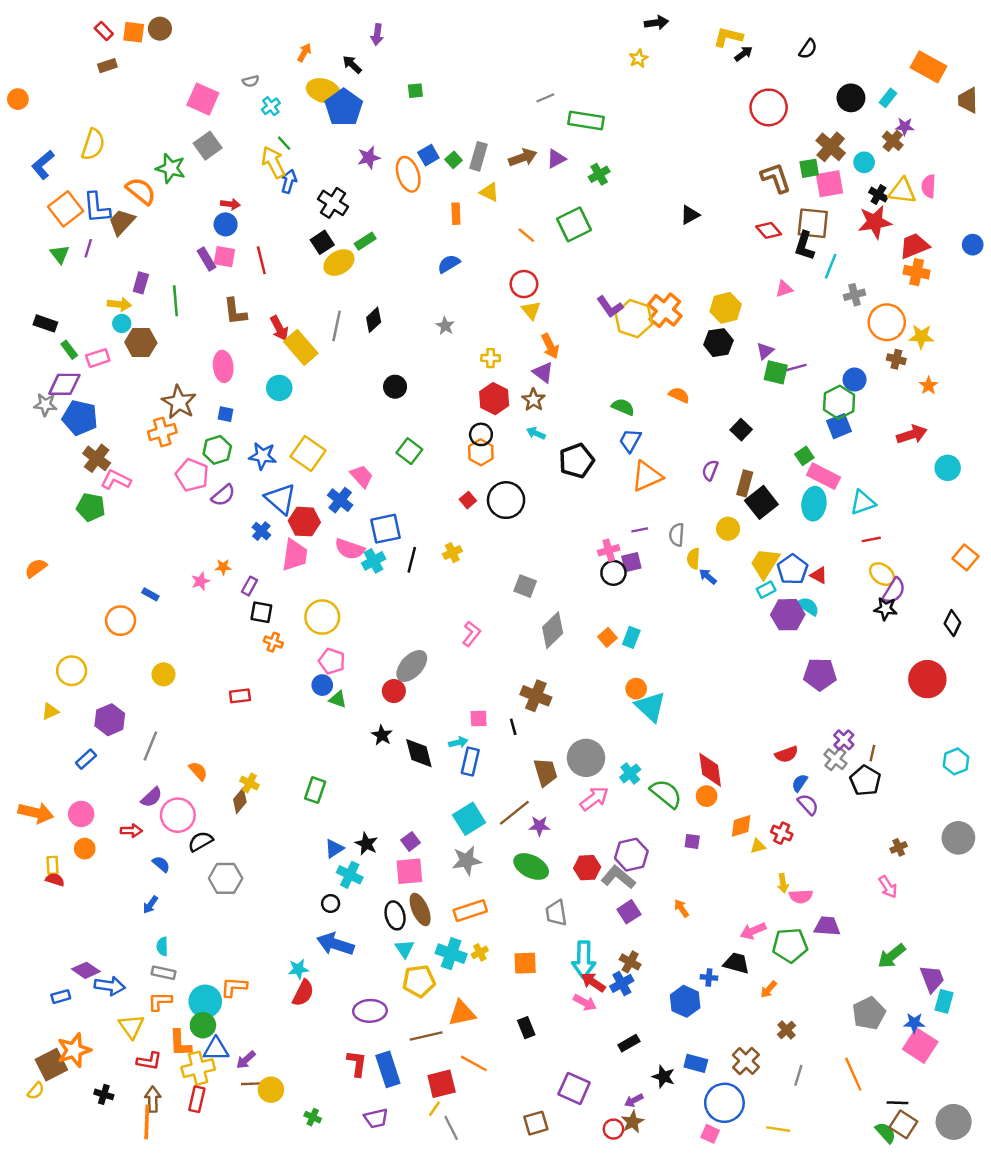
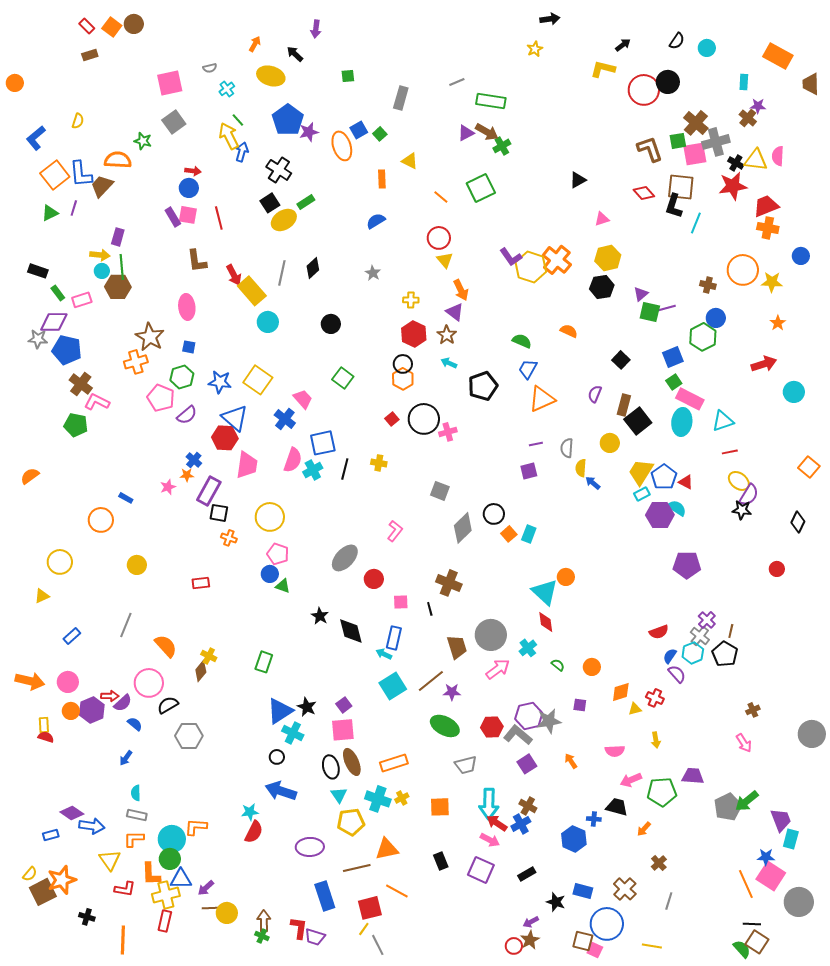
orange square: (134, 32) -> (112, 27), turned 30
yellow L-shape: (728, 37) -> (603, 69), moved
black circle: (851, 98) -> (668, 82), moved
cyan rectangle: (888, 98) -> (744, 82), turned -35
pink square: (203, 99) -> (170, 83), turned -36
blue pentagon: (344, 107) -> (288, 120), moved
yellow semicircle: (93, 144) -> (78, 121), size x0.6
gray rectangle: (479, 156) -> (401, 98), moved
brown arrow: (523, 158) -> (487, 132), moved, turned 50
cyan circle: (864, 162) -> (707, 48), moved
green star: (171, 168) -> (143, 141), size x0.7
orange semicircle: (141, 191) -> (118, 160), turned -36
blue circle: (973, 245) -> (801, 256), moved
green triangle: (60, 254) -> (50, 213), turned 42
pink triangle: (784, 289) -> (602, 219), moved
gray cross: (855, 295) -> (716, 142), moved, size x1.5
green line: (175, 301) -> (122, 267), moved
brown cross: (896, 359) -> (708, 285), moved
cyan circle: (279, 388) -> (268, 322), moved
blue square: (839, 426) -> (673, 357), moved
red hexagon: (304, 522) -> (225, 438), moved
blue cross: (261, 531) -> (194, 460), moved
pink semicircle: (350, 549) -> (293, 460), turned -90
pink cross: (609, 550) -> (448, 432), moved
yellow cross: (452, 553) -> (379, 463), turned 35
black circle: (613, 573) -> (494, 514), moved
purple rectangle: (249, 586) -> (209, 491), size x1.8
red circle: (927, 679) -> (777, 569), size x0.5
orange circle: (636, 689) -> (566, 577), moved
red circle: (394, 691) -> (374, 579), moved
purple hexagon: (110, 720) -> (92, 710), moved
cyan arrow: (458, 742) -> (384, 654), moved, turned -140
cyan hexagon: (956, 761) -> (693, 653), moved
red diamond: (710, 770) -> (546, 622), moved, size x0.7
orange semicircle: (198, 771) -> (166, 646), size x1.4
green semicircle: (666, 794) -> (558, 665), size x0.5
purple semicircle: (152, 797) -> (123, 703), moved
gray circle: (958, 838) -> (812, 734), moved
blue triangle: (334, 849) -> (280, 711), size x1.6
gray star: (467, 861) -> (549, 721), moved
pink semicircle: (801, 896) -> (615, 751), moved
gray trapezoid: (556, 913) -> (466, 765), turned -95
gray pentagon: (869, 1013) -> (728, 807), moved
red L-shape: (357, 1063) -> (299, 928), moved
orange line: (853, 1074) -> (746, 884), moved
purple square: (574, 1088) -> (481, 870), moved
yellow semicircle: (36, 1091) -> (30, 874), moved
brown arrow: (153, 1099) -> (264, 921), moved
purple trapezoid: (376, 1118) -> (315, 937), turned 30
gray circle: (954, 1122) -> (799, 902), moved
brown square: (536, 1123) -> (583, 941), moved, turned 30

